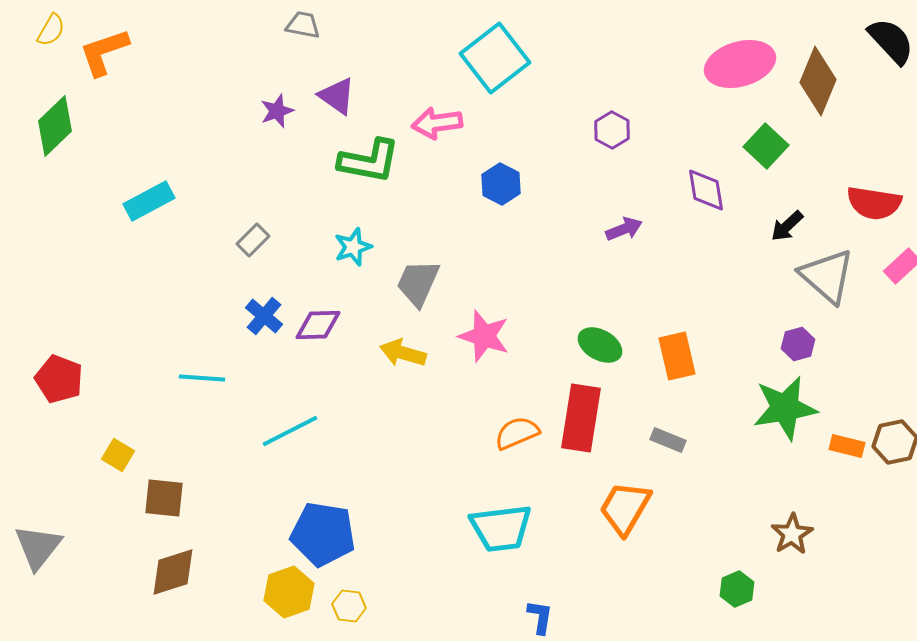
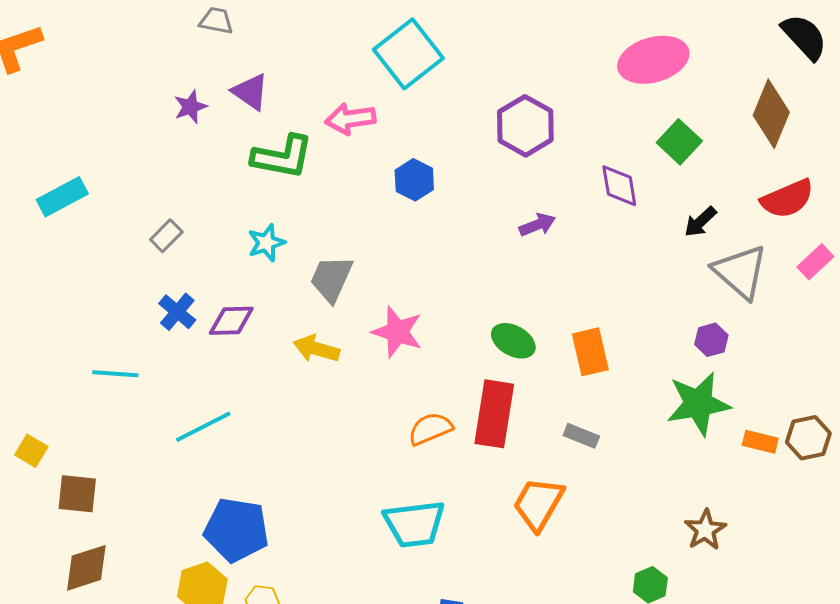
brown diamond: (818, 81) -> (771, 114), moved
purple hexagon: (612, 130) -> (525, 126), size x1.6
red semicircle: (874, 203) -> (787, 199), turned -32

